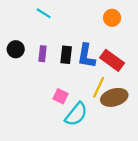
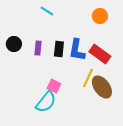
cyan line: (44, 13) -> (47, 11), moved
brown ellipse: (114, 97) -> (102, 87), turned 70
cyan semicircle: (76, 114) -> (46, 102), moved

